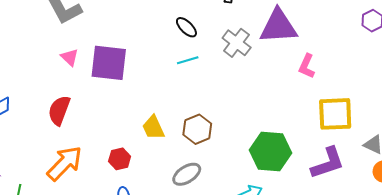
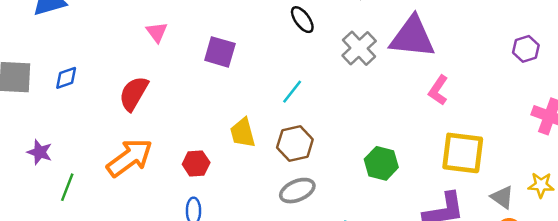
cyan line: (188, 60) -> (292, 92), moved, turned -45
purple square: (109, 63) -> (220, 52), moved, size x0.7
green hexagon: (271, 152) -> (381, 163), moved, size x0.7
gray ellipse: (187, 174) -> (297, 191), moved

